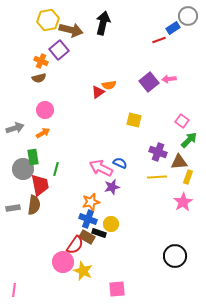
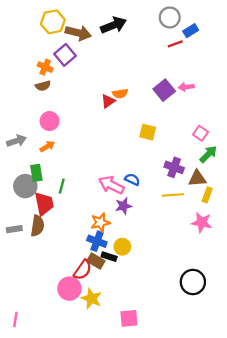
gray circle: (188, 16) -> (170, 17), moved
black arrow: (103, 23) -> (114, 25), turned 55
pink star: (183, 202) -> (202, 222), turned -30

